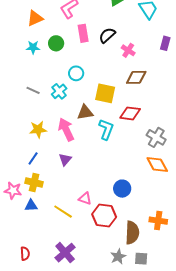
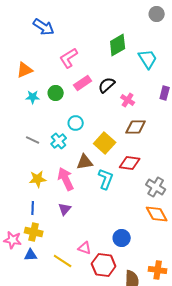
orange triangle: (35, 18) -> (25, 70), moved
pink rectangle: (83, 33) -> (83, 83), turned 66
yellow square: (105, 93) -> (105, 143), turned 30
blue line: (33, 158) -> (33, 208), turned -32

